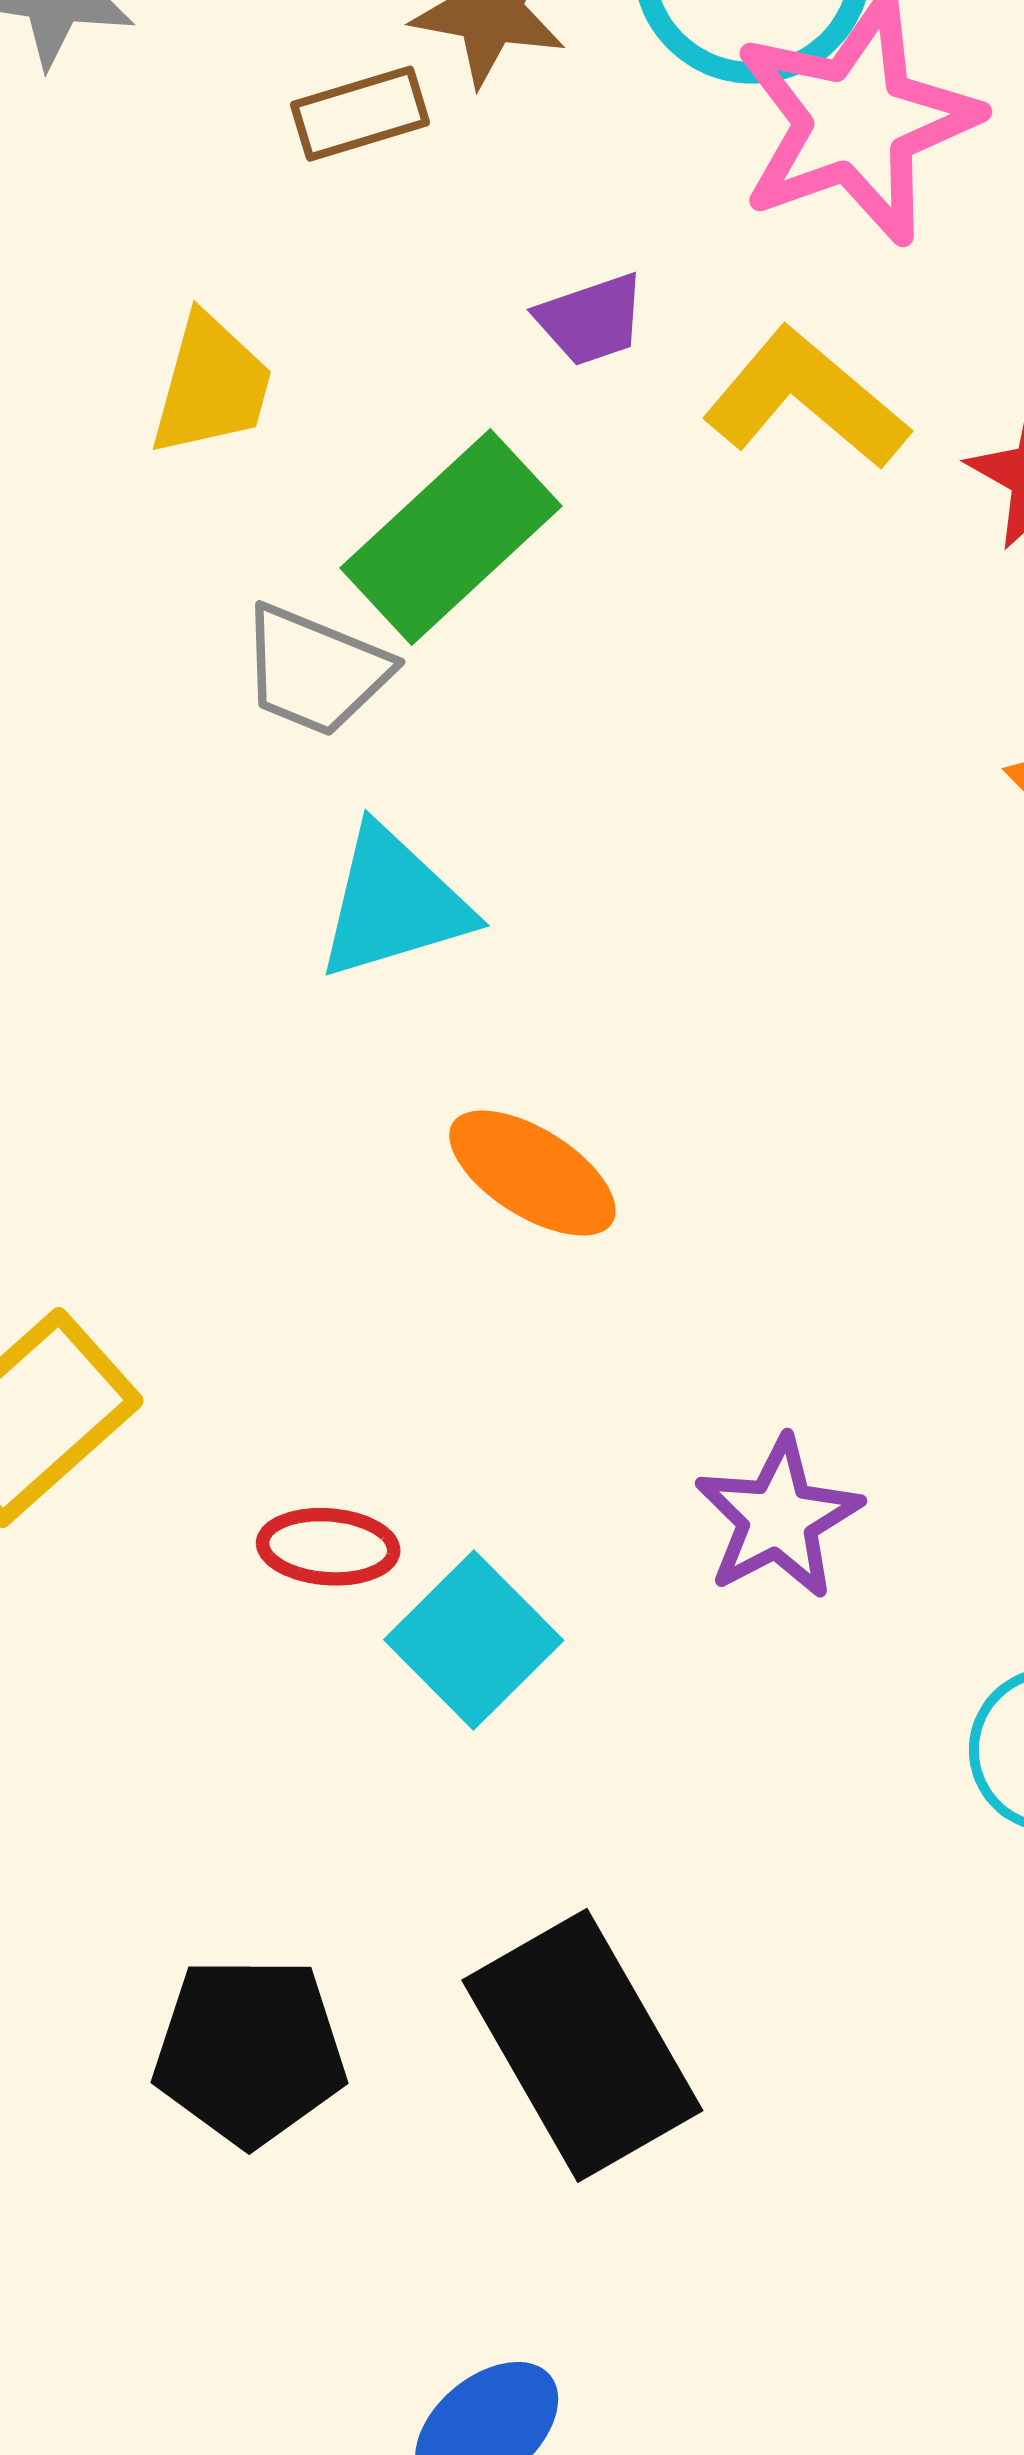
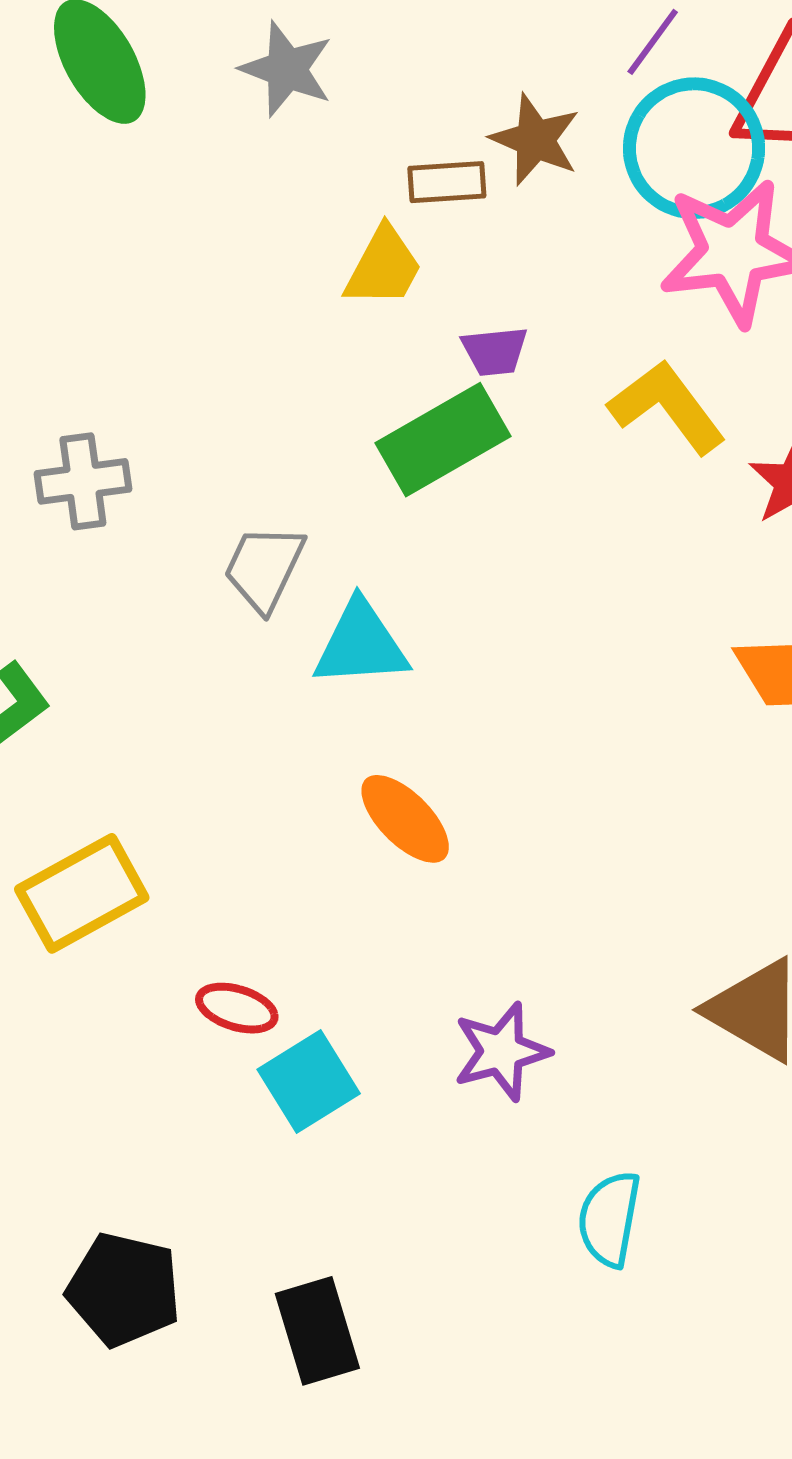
purple trapezoid: (591, 320) -> (495, 351), moved
yellow trapezoid: (211, 385) -> (383, 267), moved
gray trapezoid: (315, 670) -> (264, 568), moved, turned 80
black rectangle: (582, 2045) -> (317, 1331), size x0.7

